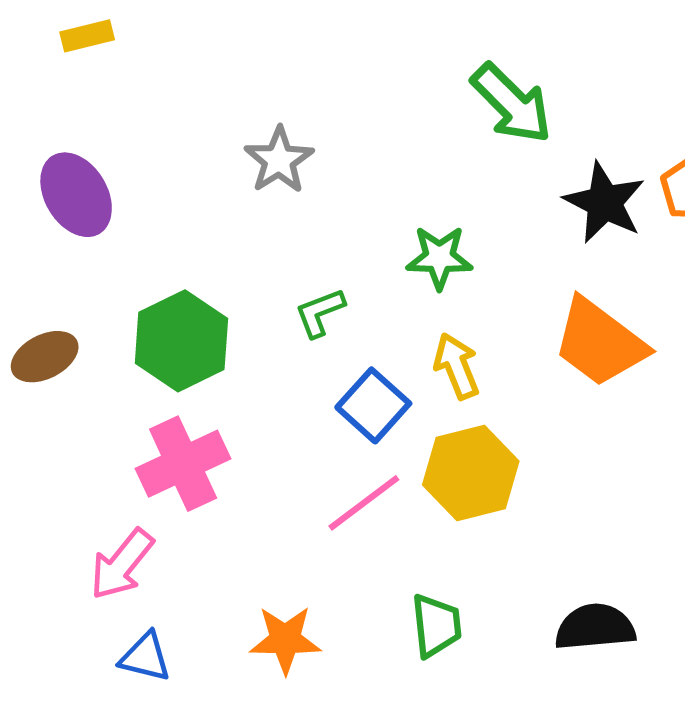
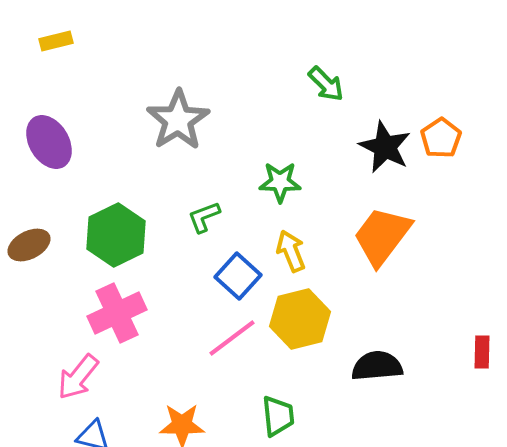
green arrow: (512, 103) -> (326, 84), size x0.7
gray star: (279, 160) -> (178, 120), size x1.4
orange trapezoid: (600, 342) -> (382, 236), turned 90
black semicircle: (595, 627) -> (377, 366), moved

